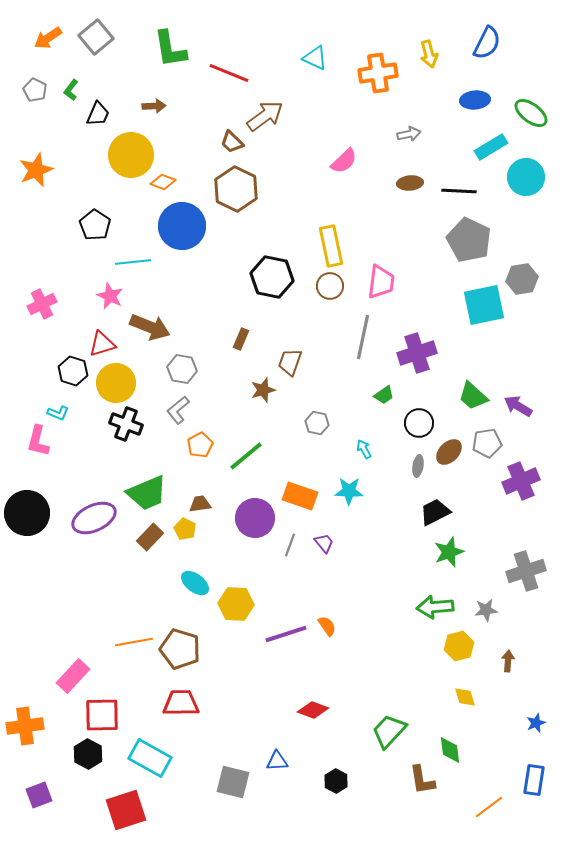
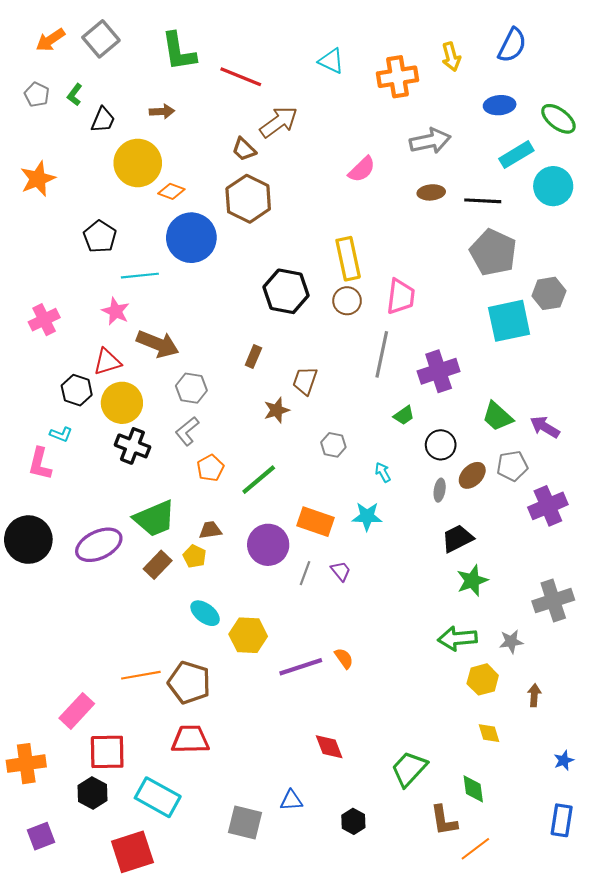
gray arrow: (409, 134) -> (430, 141), size x1.6
red diamond: (313, 710) -> (329, 747), turned 48
orange line: (489, 807) -> (475, 849), moved

